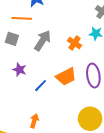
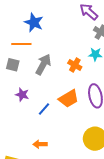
orange arrow: (34, 121) -> (40, 144), turned -104

